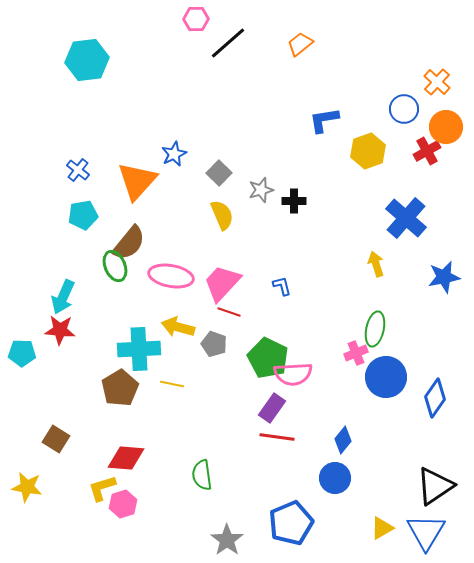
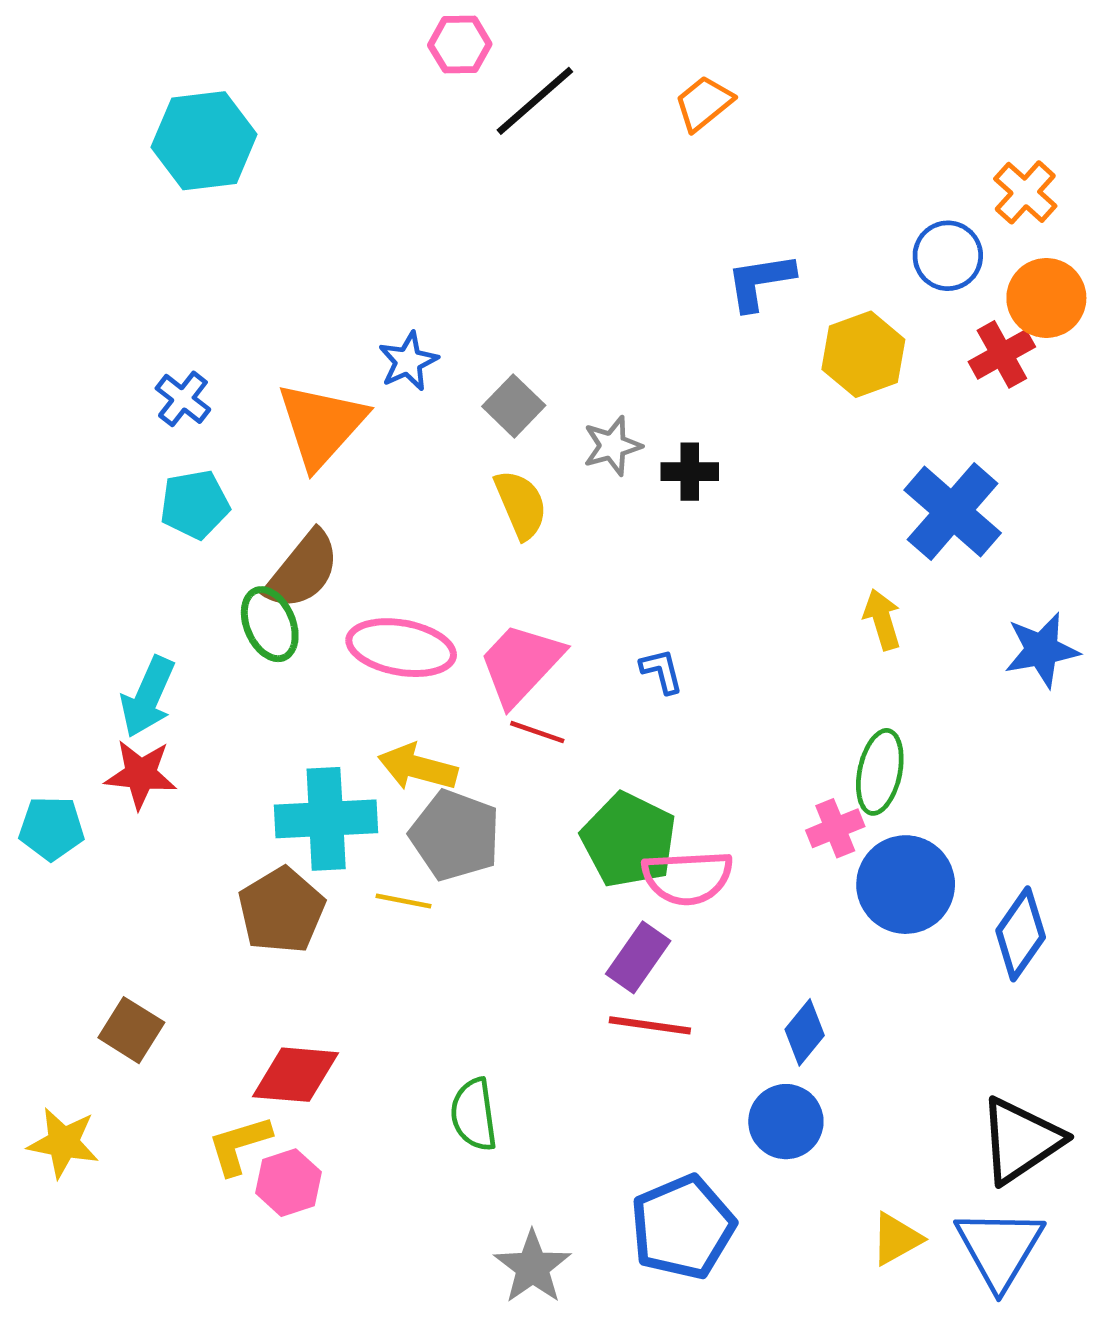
gray pentagon: (214, 344) -> (455, 835), moved, size x1.5

